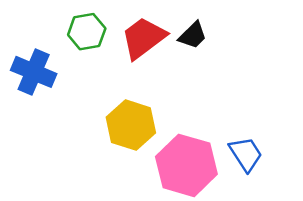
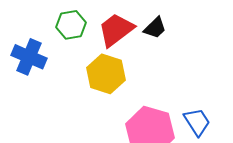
yellow hexagon: (131, 125) -> (106, 74), moved

